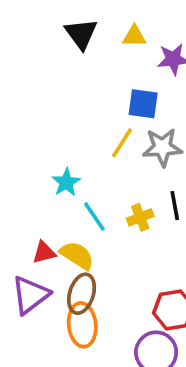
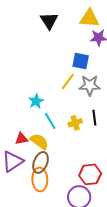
yellow triangle: (134, 36) -> (89, 18), moved, size x1.5

